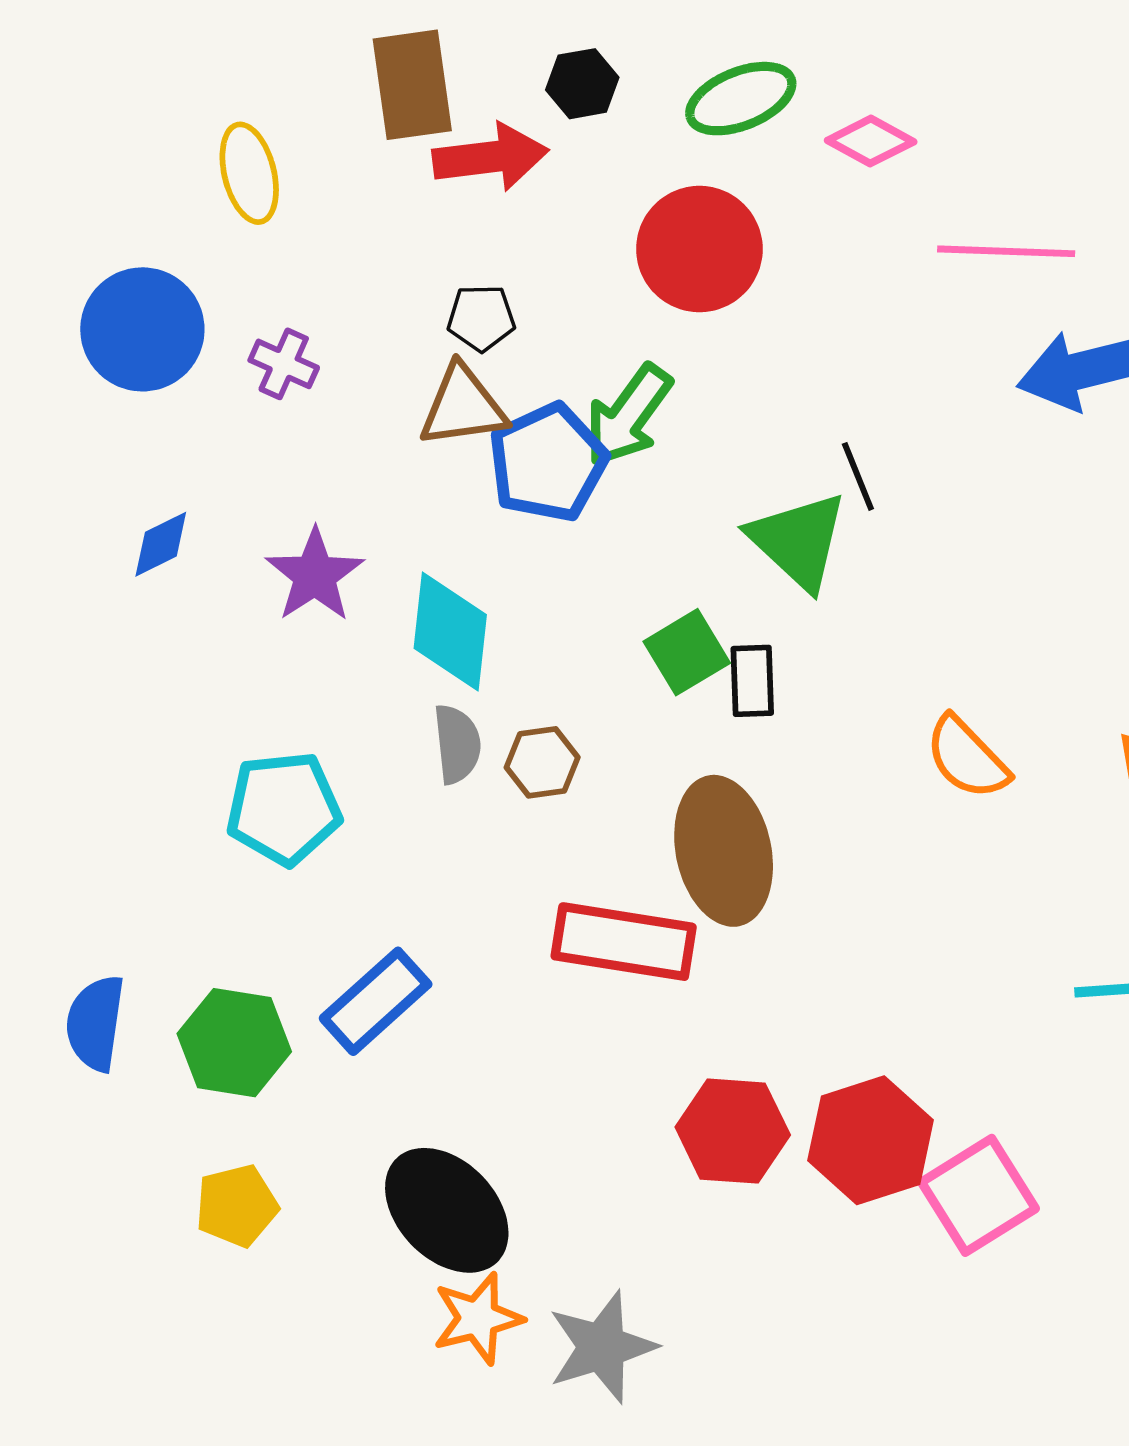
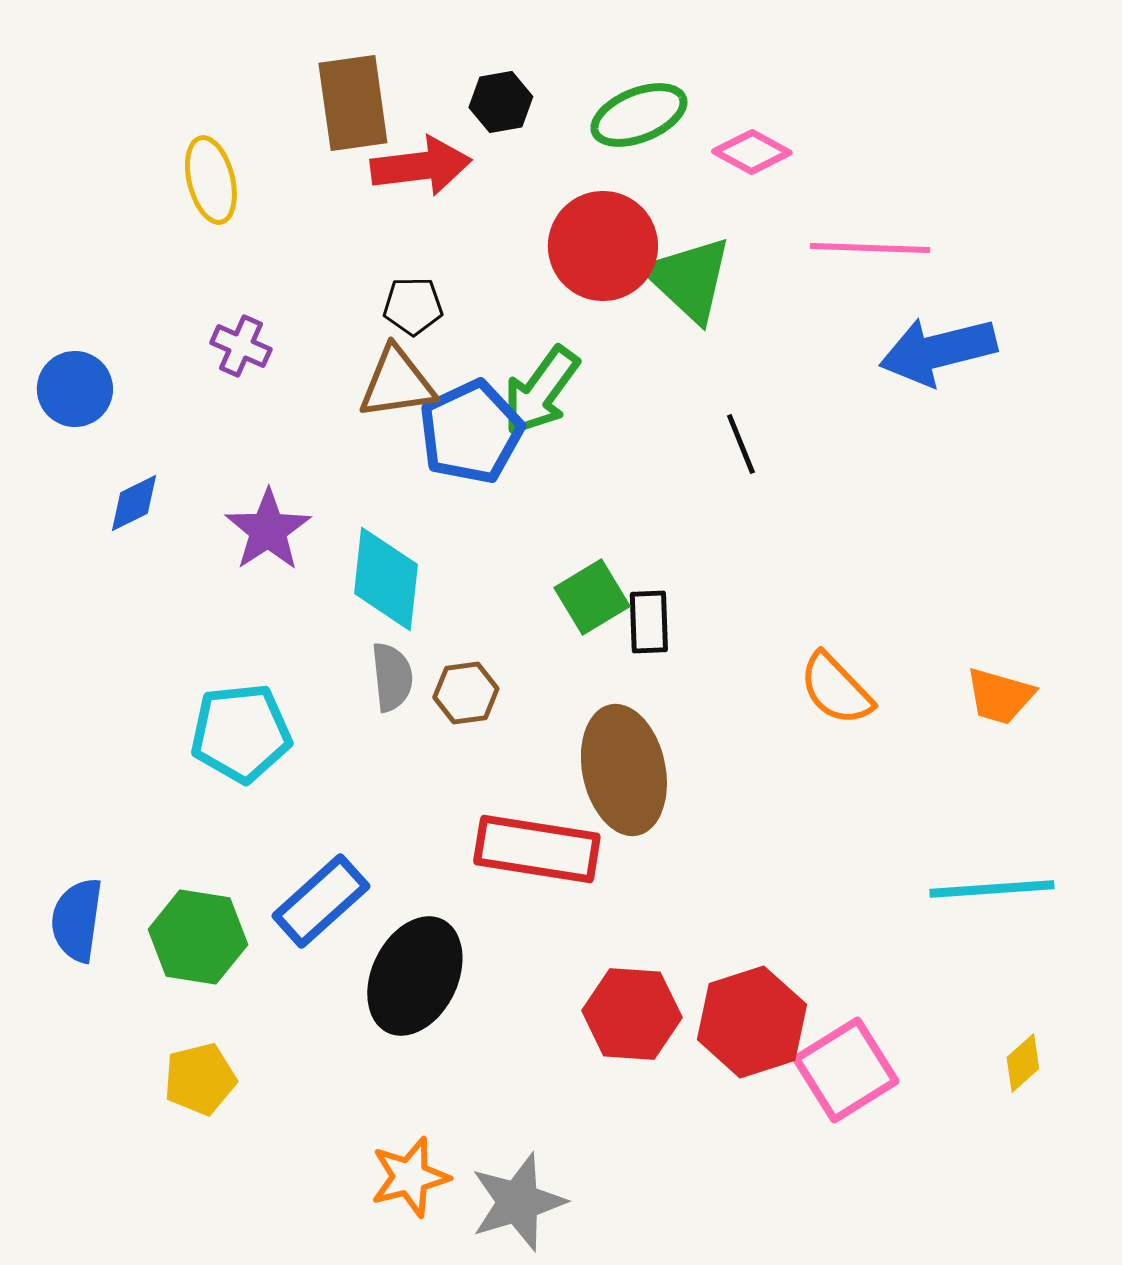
blue circle: (142, 329) -> (75, 389), moved, size x0.7
green triangle: (798, 541) -> (689, 279), moved
black ellipse: (447, 1210) -> (415, 976), moved, turned 70

